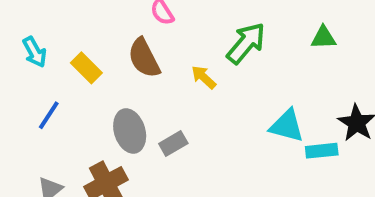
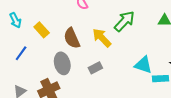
brown semicircle: (144, 58) -> (72, 38), moved
yellow arrow: (204, 77) -> (102, 38), size x1.5
gray rectangle: (173, 144) -> (95, 68), moved

